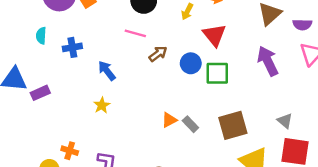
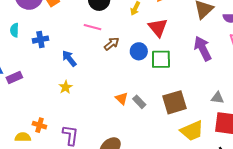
orange triangle: (169, 120) -> (122, 98), turned -48
gray triangle: (285, 121) -> (217, 98), turned -32

